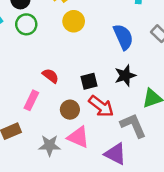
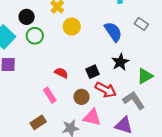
pink rectangle: (31, 100) -> (50, 95), turned -49

